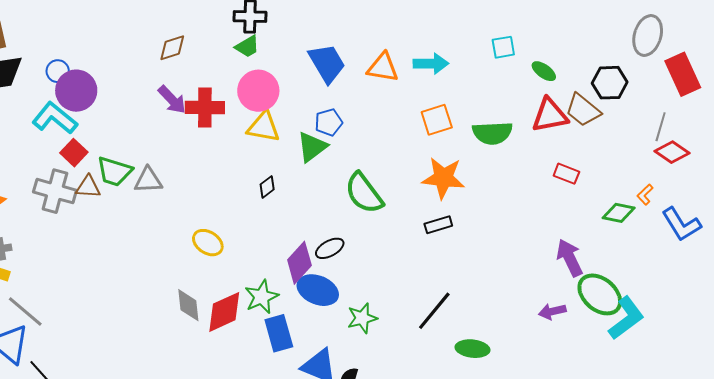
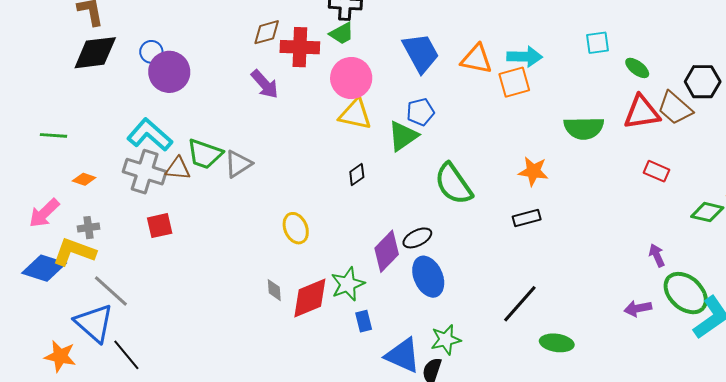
red cross: (205, 107) -> (300, 47), moved
cyan L-shape: (55, 118) -> (150, 135), moved
orange square: (437, 120) -> (514, 82), moved
red square: (74, 153) -> (160, 226), moved, turned 32
orange star: (443, 178) -> (533, 171), size x0.7
gray triangle: (148, 180) -> (238, 164), turned -32
yellow ellipse: (208, 243) -> (296, 228), turned 32
purple arrow: (570, 258) -> (657, 255), size x0.6
blue ellipse: (318, 290) -> (428, 277), moved, turned 42
gray diamond: (188, 305) -> (274, 290), size x0.7
green star: (362, 318) -> (446, 340), moved
blue rectangle: (279, 333) -> (364, 321), size x0.6

